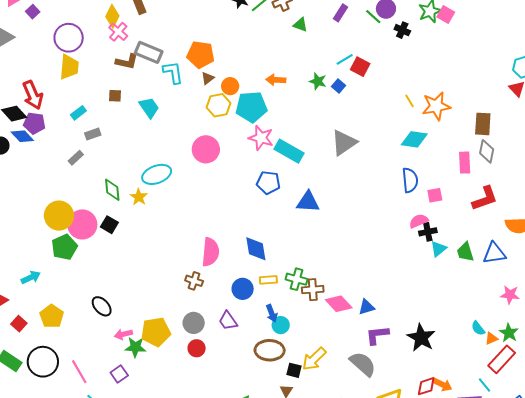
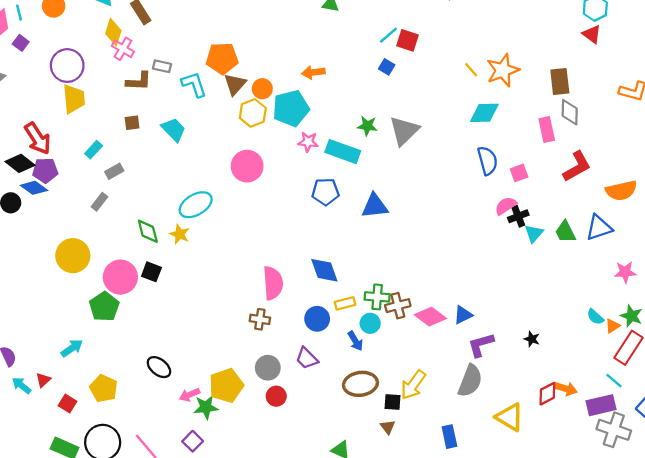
gray rectangle: (149, 52) -> (162, 66), size x0.6
brown triangle: (208, 78) -> (235, 84), size x1.5
green star: (318, 81) -> (367, 126), moved
pink star: (261, 138) -> (308, 142), size x0.7
yellow circle: (59, 216) -> (73, 256), moved
cyan circle: (281, 325) -> (370, 323), moved
black star: (421, 338) -> (532, 339), size x0.5
gray semicircle: (363, 364) -> (470, 381), turned 80

